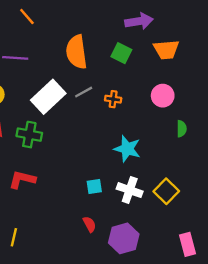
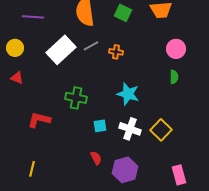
pink circle: (163, 96) -> (176, 49), moved
green cross: (29, 135) -> (76, 98), moved

